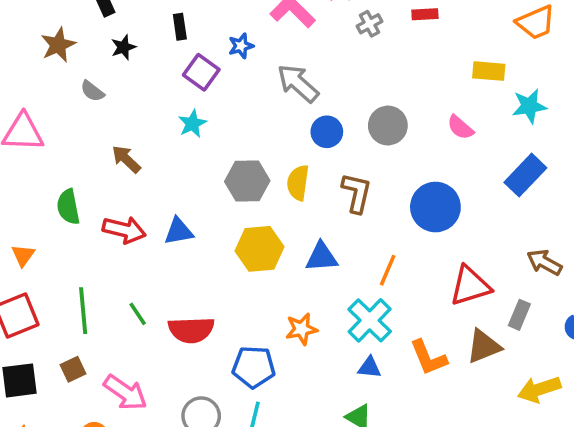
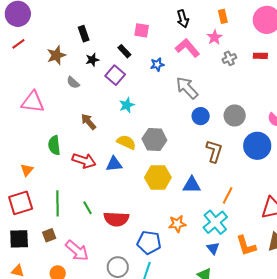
black rectangle: (180, 27) -> (124, 51), turned -40
purple square: (201, 72) -> (115, 75), moved
yellow semicircle: (298, 183) -> (126, 142), moved, turned 102
blue circle: (435, 207) -> (257, 146), moved
blue triangle: (369, 367) -> (213, 248), turned 40

